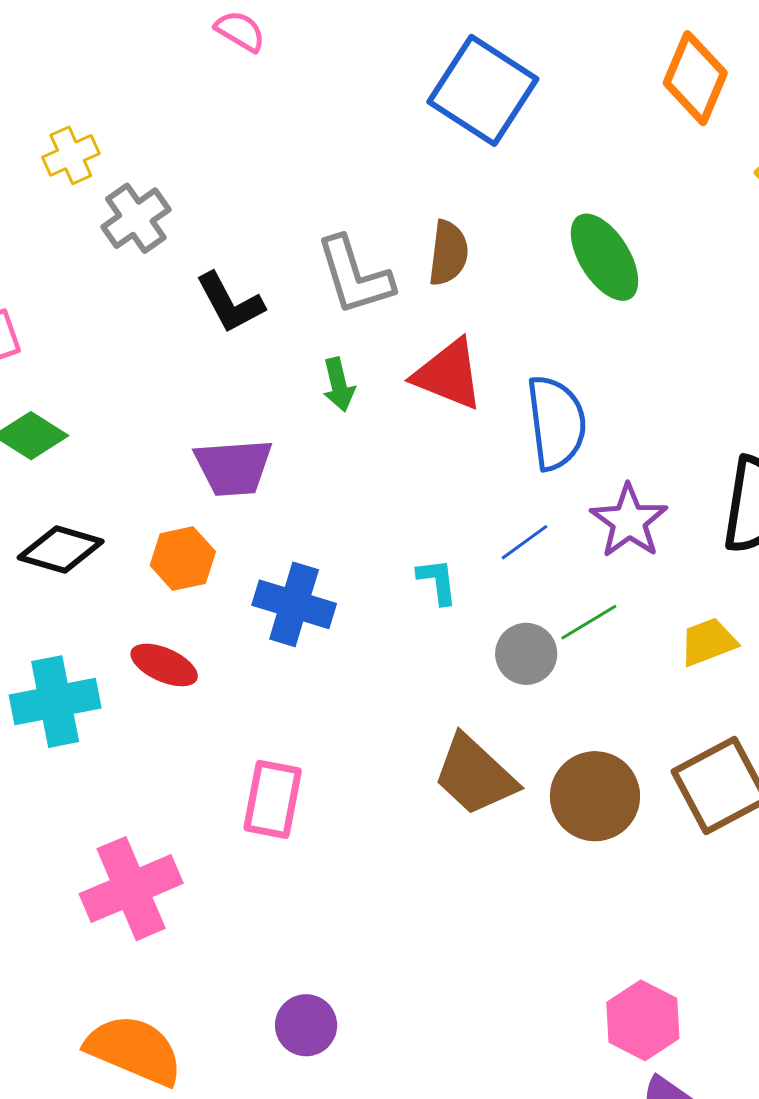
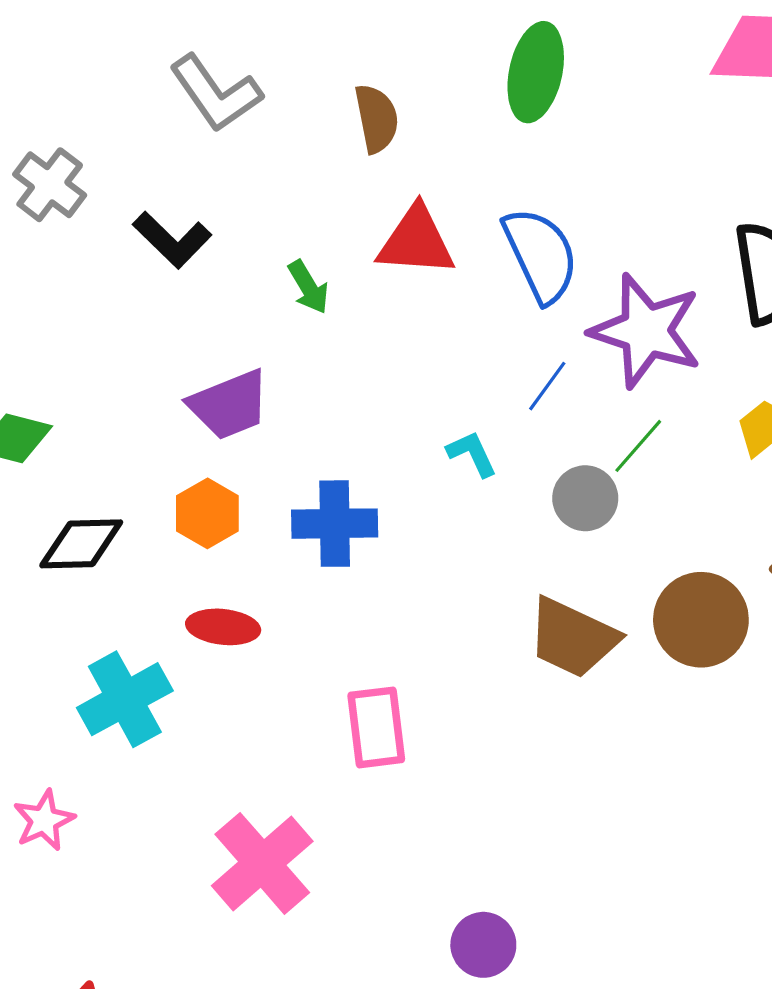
green ellipse: (604, 257) -> (536, 72), turned 62
gray L-shape: (355, 276) -> (216, 93), moved
purple star: (629, 521) -> (646, 331), size x1.4

